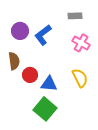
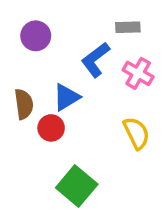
purple circle: (20, 31) -> (36, 36), moved
blue L-shape: (43, 35) -> (95, 60), moved
blue triangle: (49, 84) -> (66, 97), moved, turned -36

